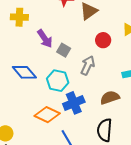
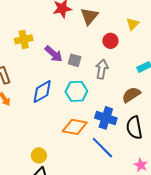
blue diamond: (24, 72) -> (42, 92), turned -65
blue cross: (74, 103) -> (106, 118), moved, turned -35

